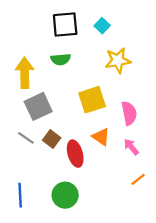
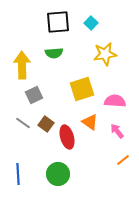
gray square: (38, 106) -> (34, 95), size x0.7
pink semicircle: (129, 113) -> (115, 101), turned -75

